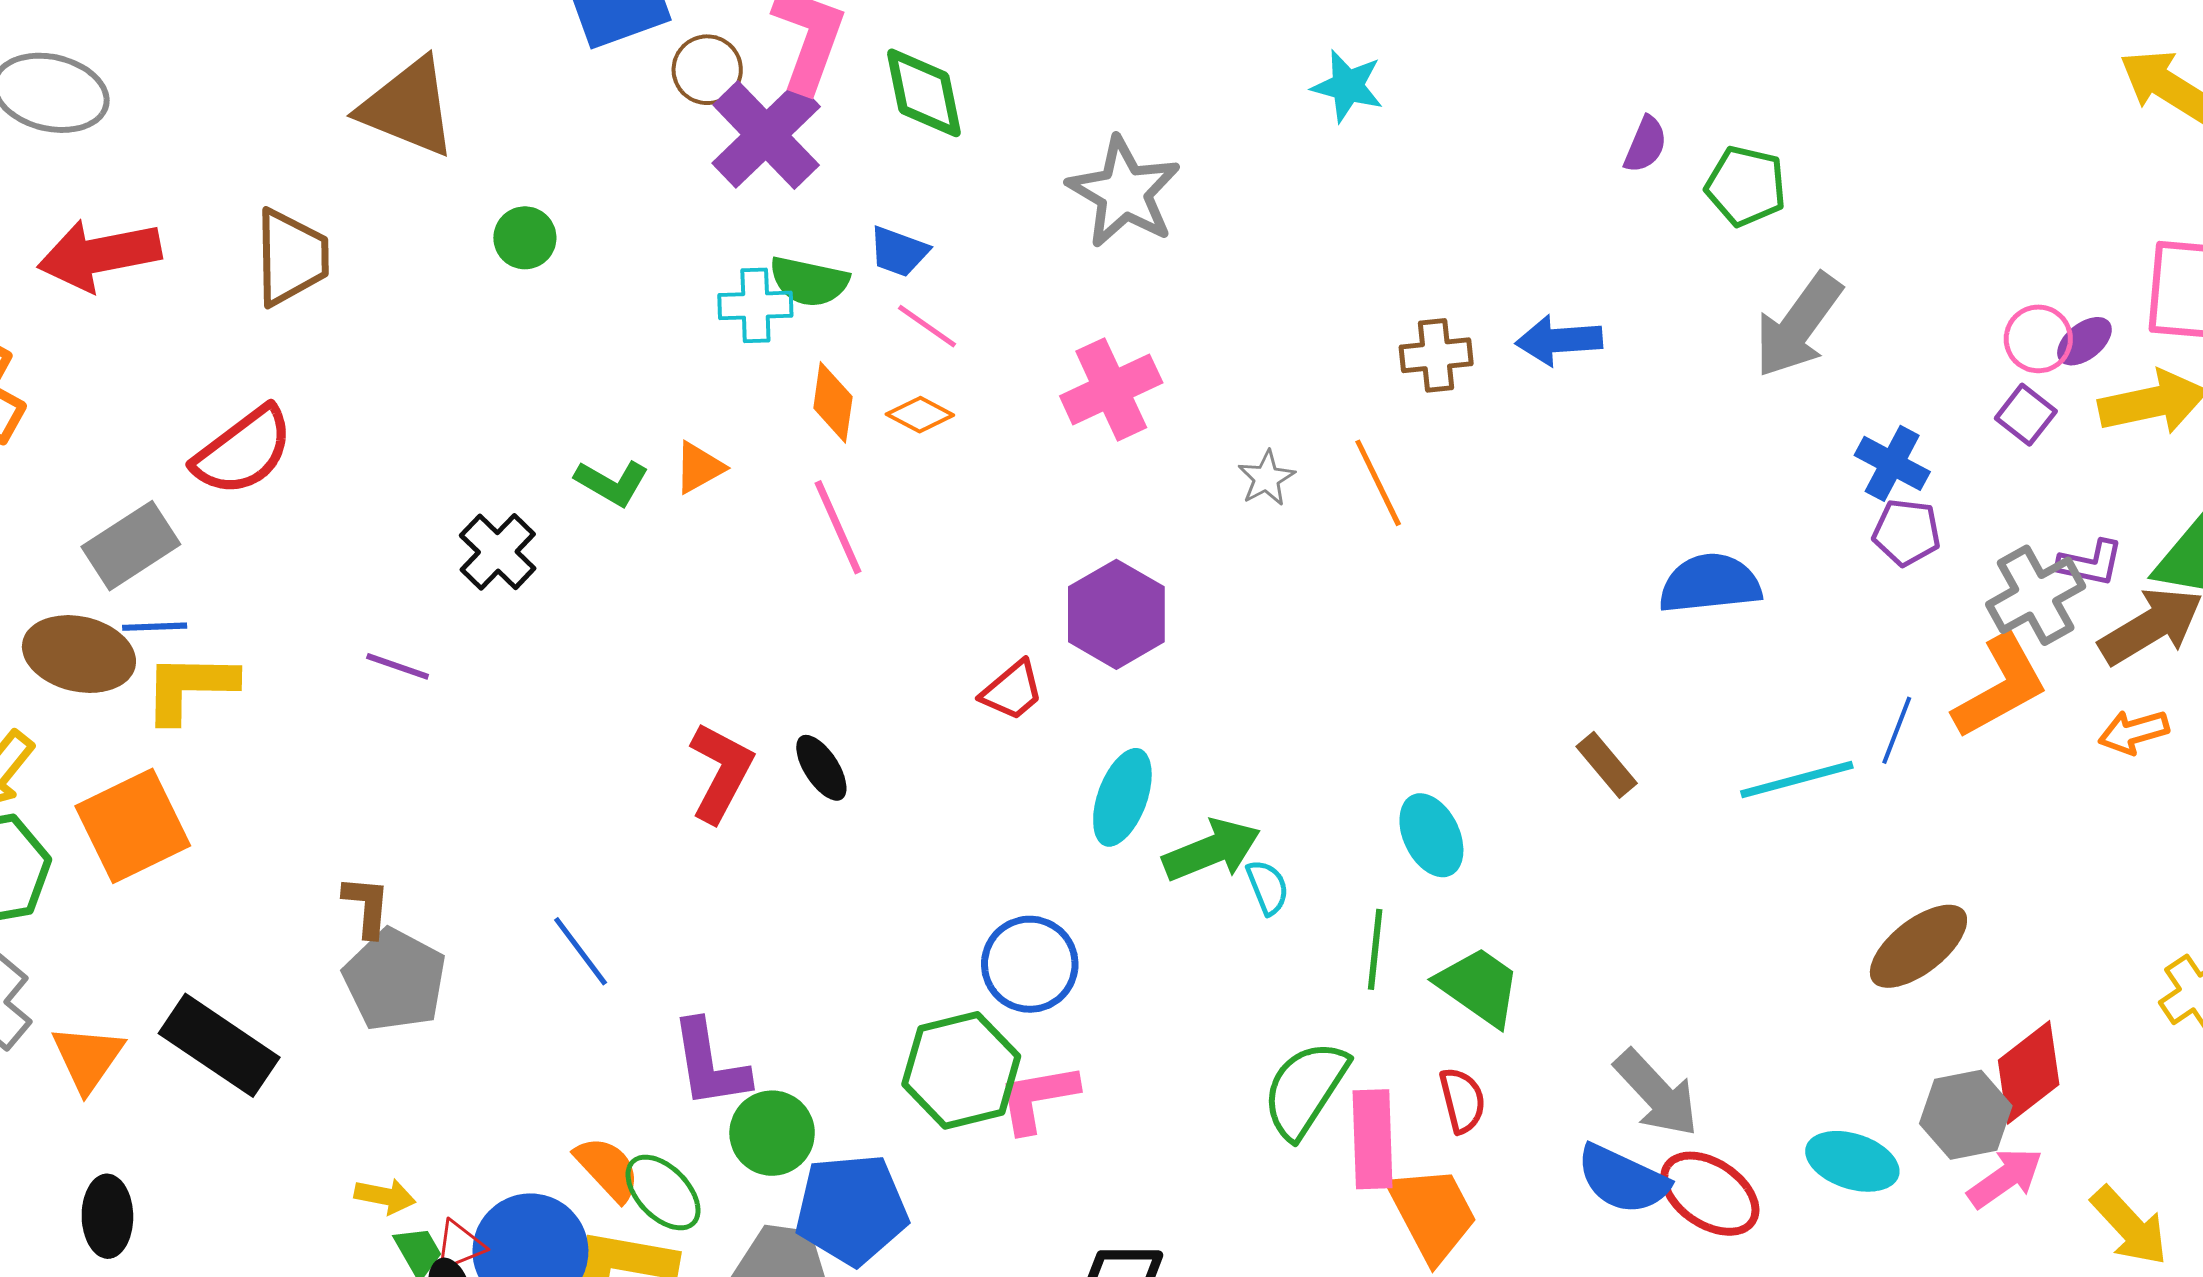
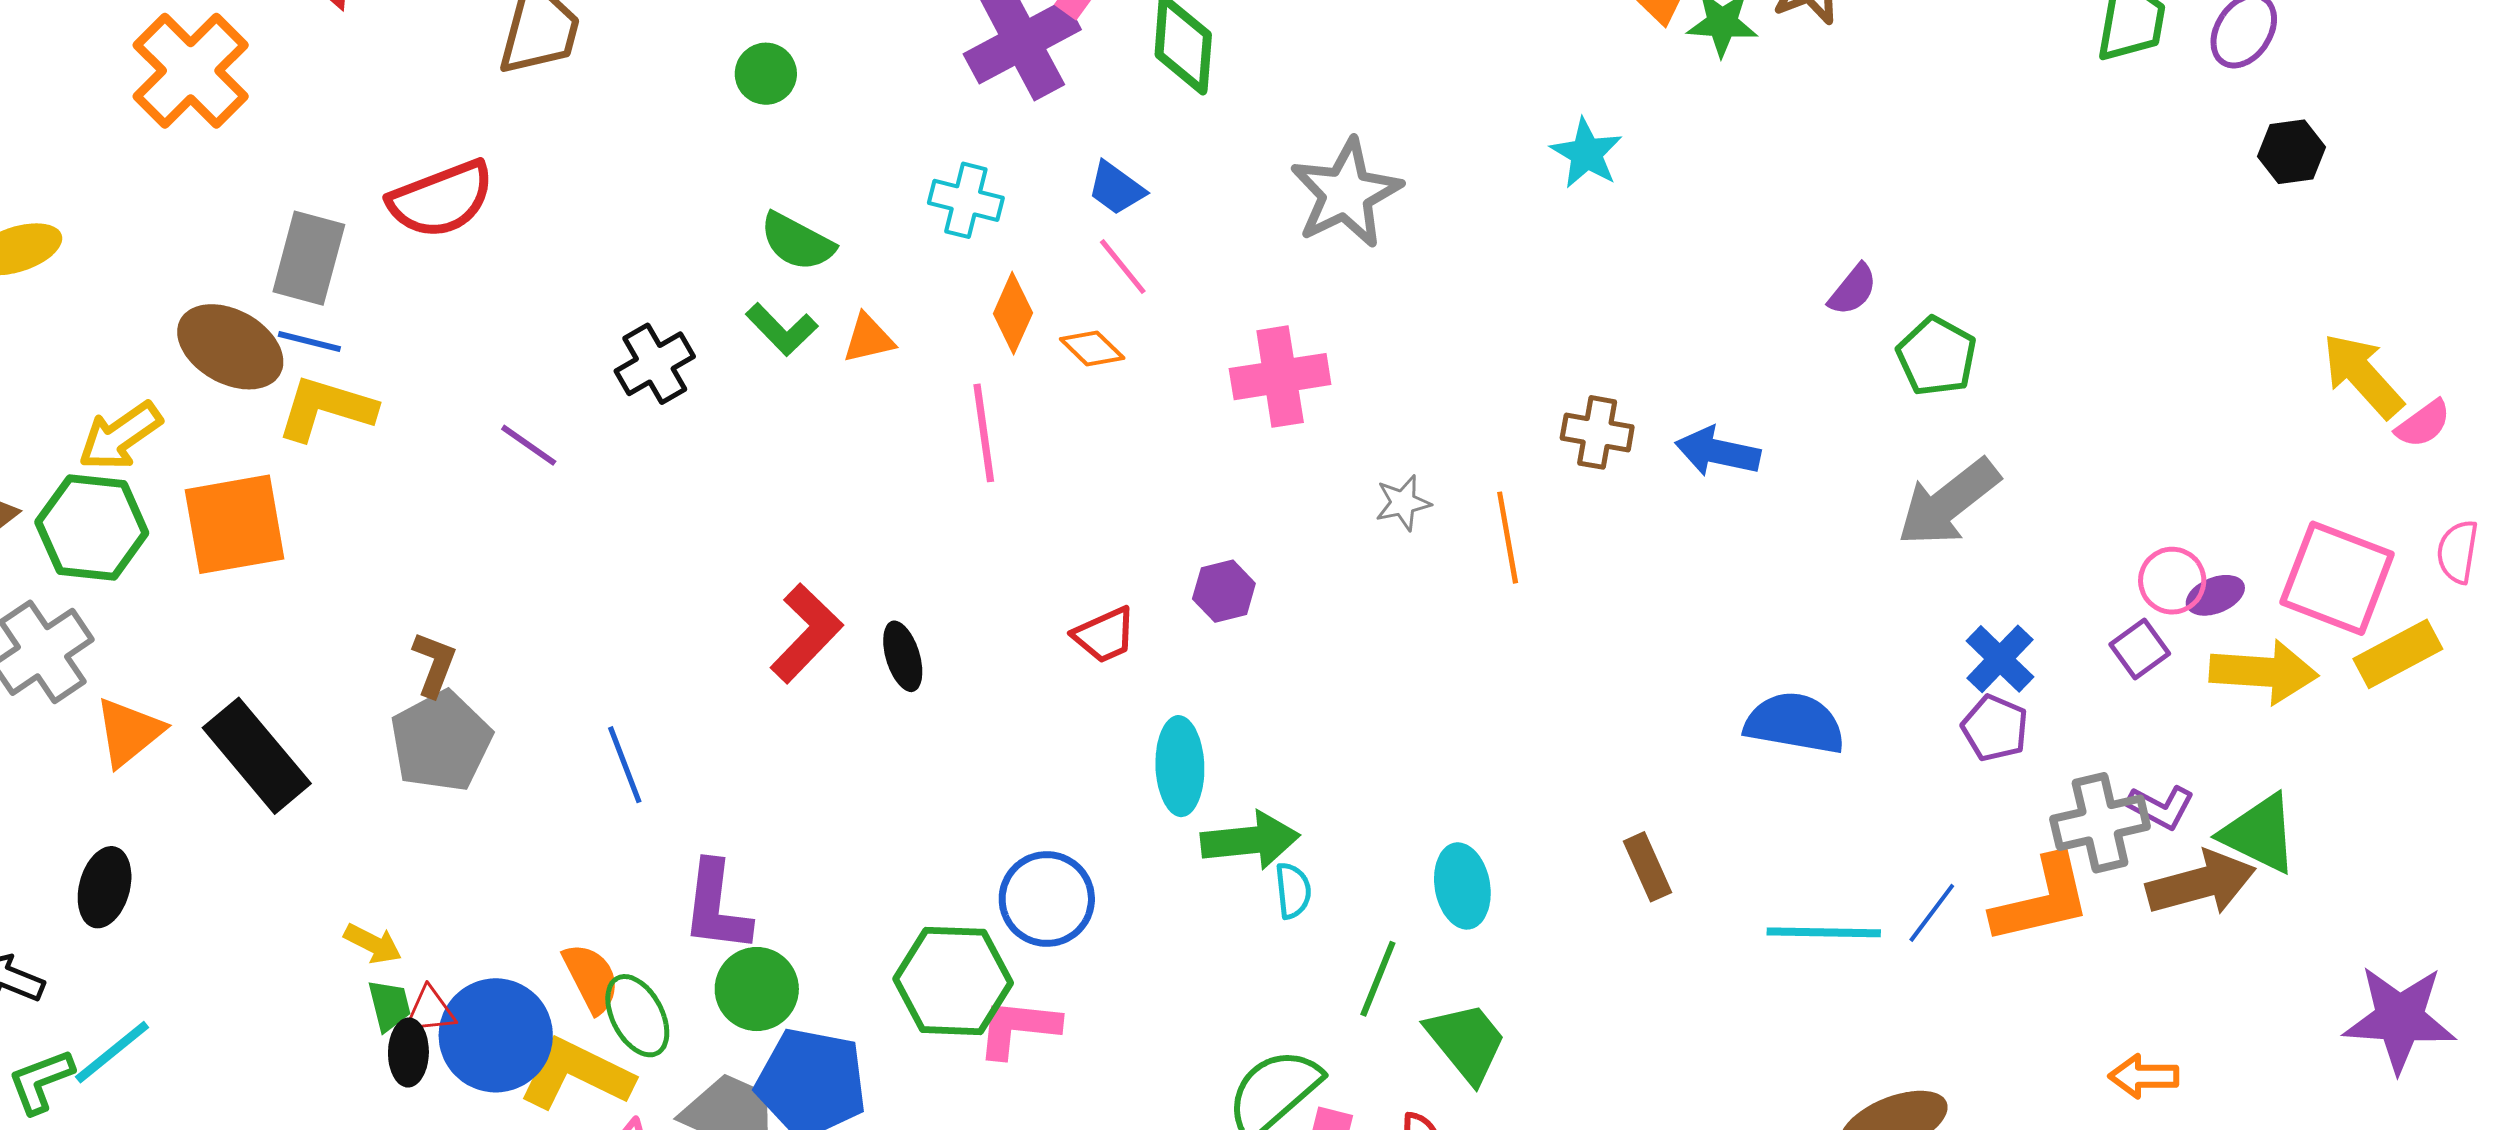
green semicircle: (809, 281) -> (797, 242), moved
gray rectangle: (131, 546) -> (309, 258), turned -58
purple hexagon: (1116, 614) -> (1224, 591), size x0.6
orange arrow: (2134, 732) -> (2144, 1076), moved
cyan ellipse: (1122, 797) -> (1180, 766), turned -38

